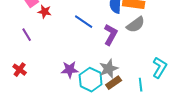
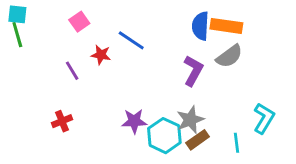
red star: (45, 12) -> (101, 55), moved
blue line: (84, 22) -> (131, 40), moved
red cross: (20, 70) -> (62, 121), turned 32

